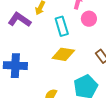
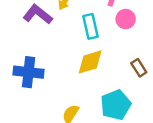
yellow diamond: (63, 54) -> (90, 62), turned -30

